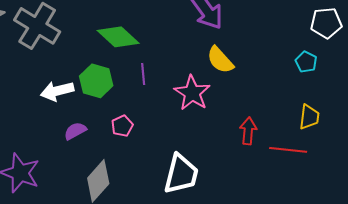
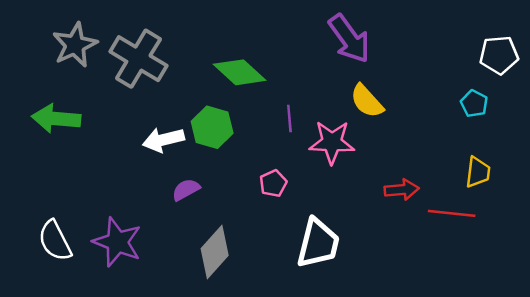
purple line: (143, 74) -> (289, 119), moved
pink star: (192, 93) -> (332, 142), turned -30
pink pentagon: (122, 126) -> (273, 183), moved
red arrow: (248, 131) -> (402, 190), turned 80

